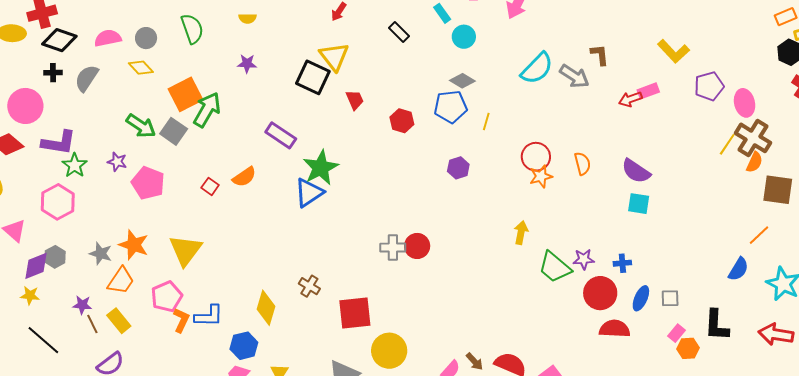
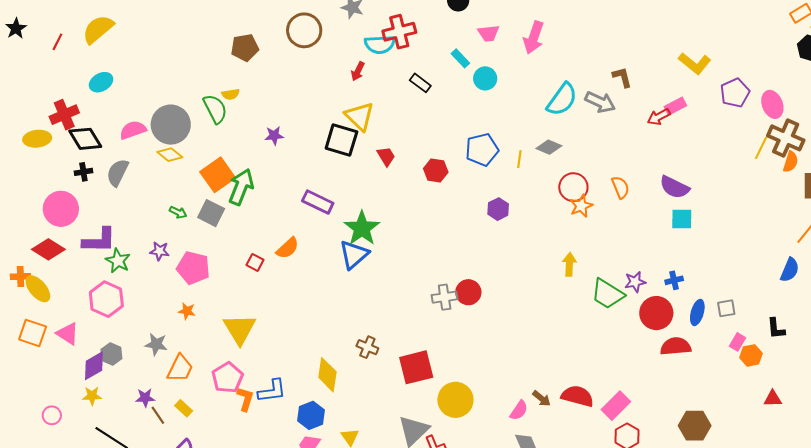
yellow semicircle: (248, 18) -> (231, 94), moved
gray circle: (146, 38) -> (171, 125), size x1.8
black diamond: (59, 40) -> (85, 139), turned 48
gray diamond: (462, 81) -> (549, 147), moved
green arrow: (141, 126) -> (178, 212), size x0.6
orange star: (134, 245) -> (187, 311), moved, size x0.6
yellow rectangle: (119, 321) -> (184, 408), size x0.7
black L-shape: (717, 325) -> (776, 328), size x0.7

